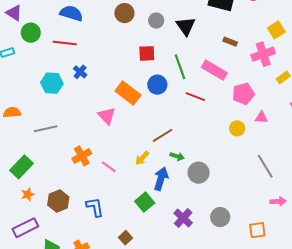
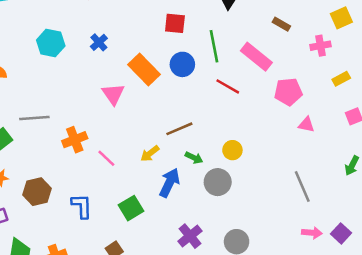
pink cross: (263, 54) -> (321, 46), size x0.7
blue cross: (80, 72) -> (99, 42), moved
yellow circle: (237, 128) -> (232, 150), moved
gray line: (46, 129) -> (34, 118), moved
green square: (145, 202) -> (131, 208), moved

